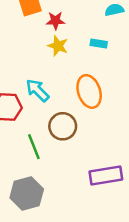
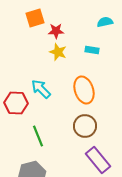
brown circle: (63, 126) -> (85, 126), moved
purple rectangle: (106, 175) -> (98, 160), turned 60

